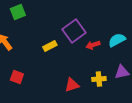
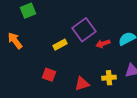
red square: (17, 77) -> (49, 75), moved

